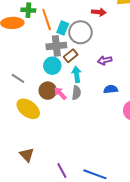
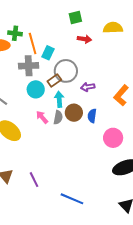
gray circle: (80, 32) -> (66, 71), moved
gray cross: (56, 46) -> (29, 66), moved
blue semicircle: (111, 89) -> (92, 116), turned -80
brown circle: (48, 91) -> (74, 113), moved
purple line: (62, 171) -> (34, 180), moved

